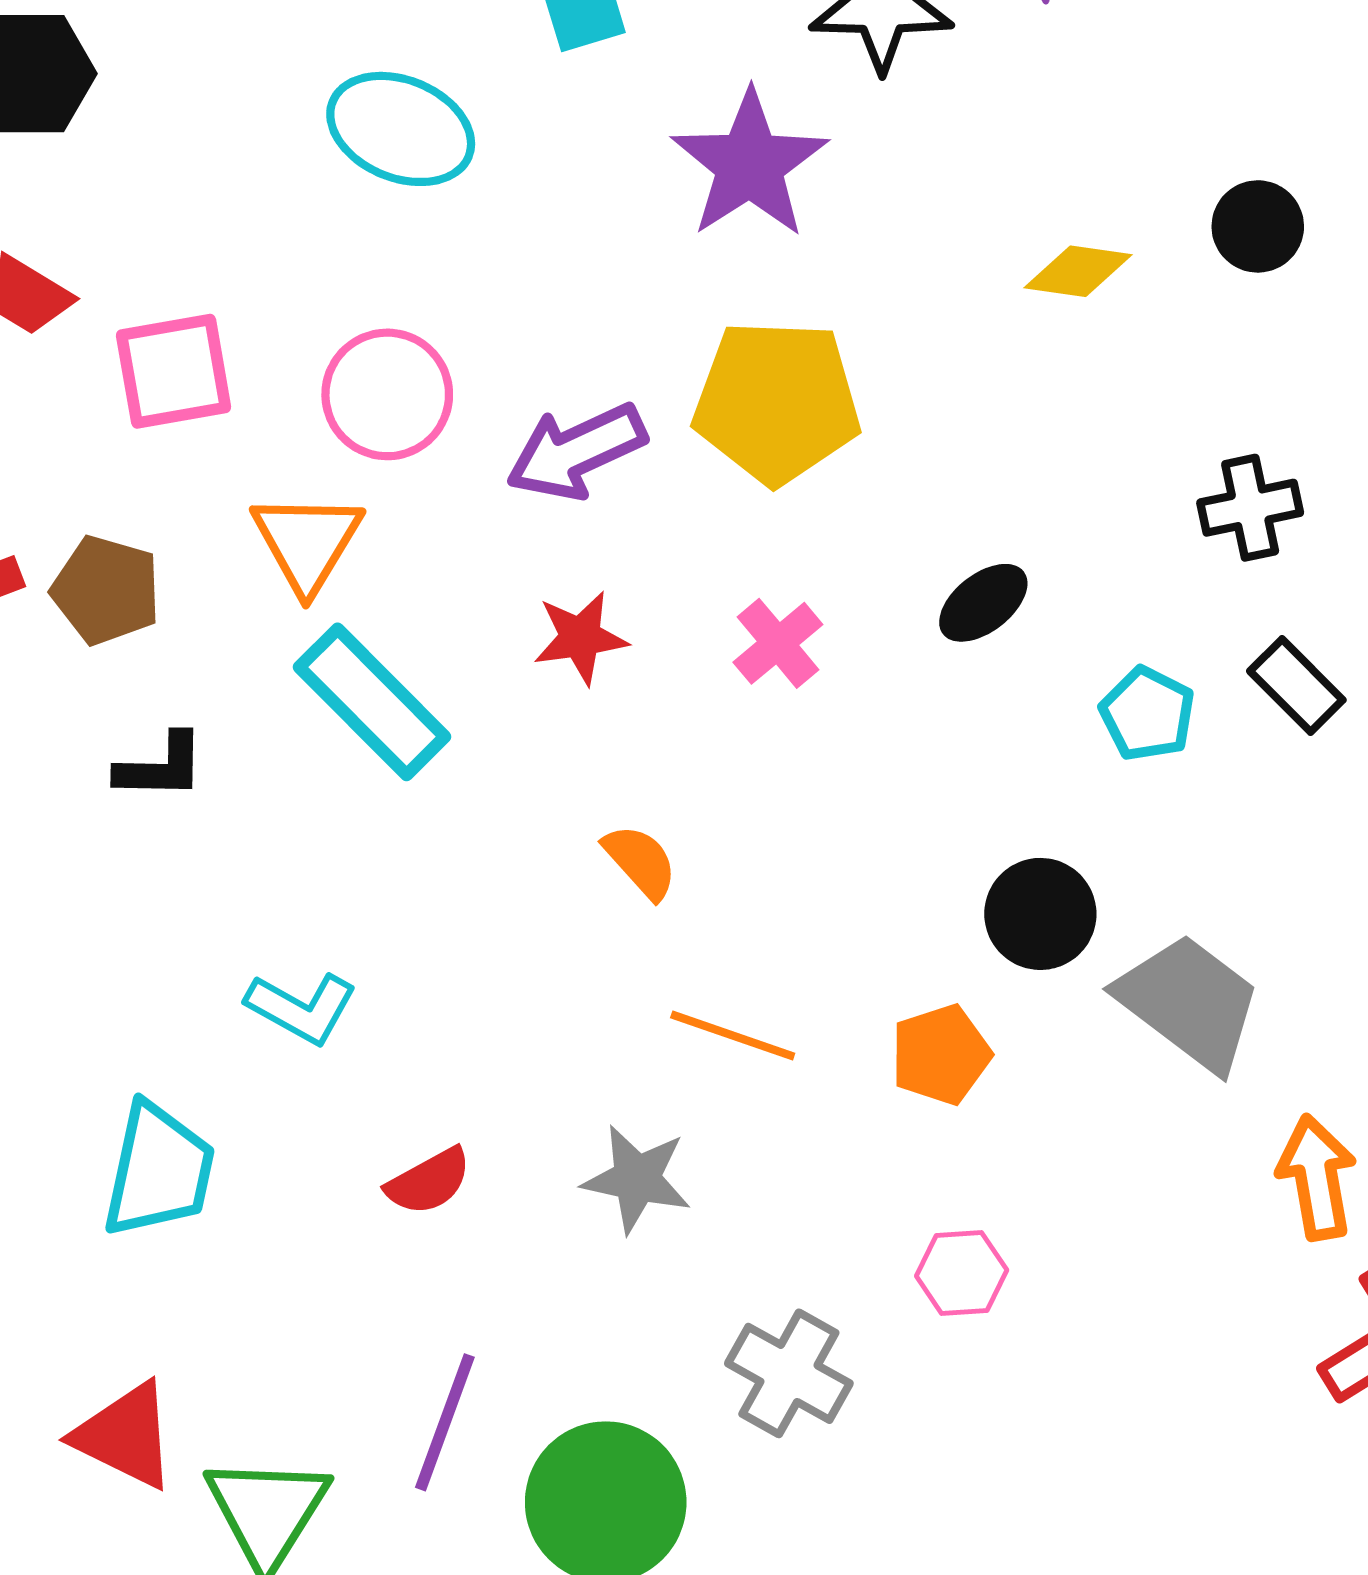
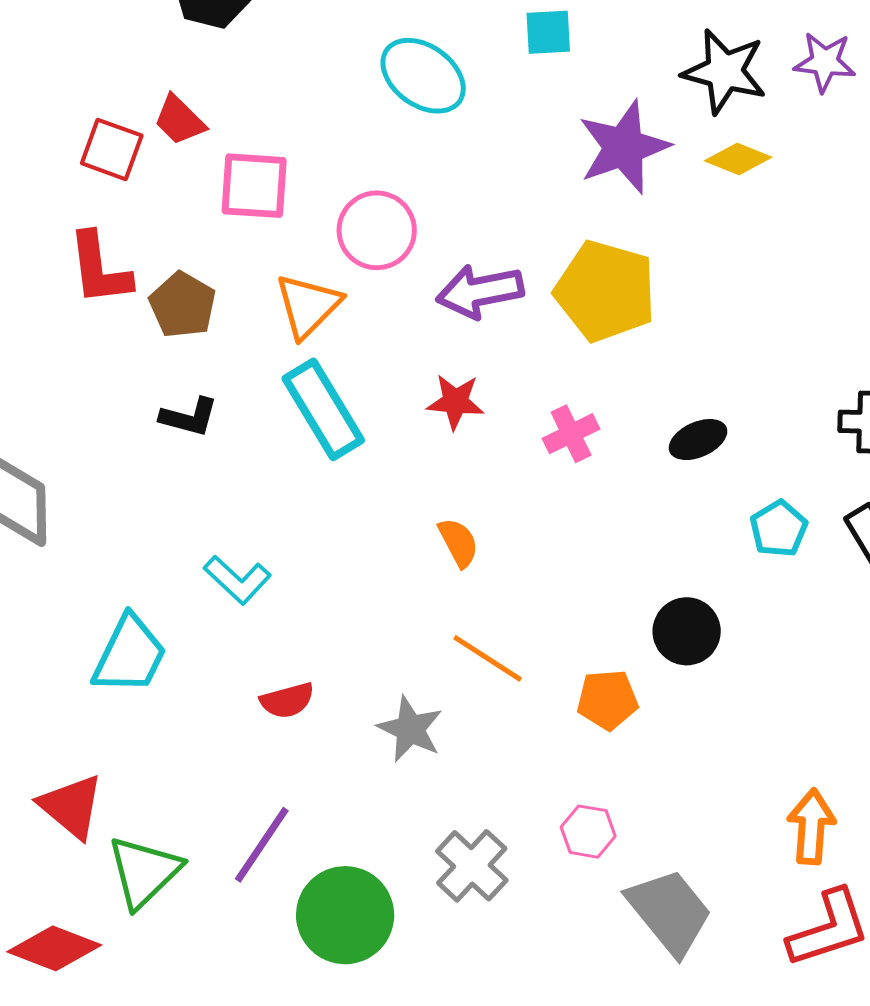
yellow diamond: (1078, 271) -> (738, 159), moved
gray trapezoid: (1189, 1002) -> (670, 912), moved

